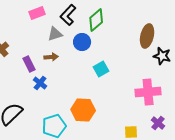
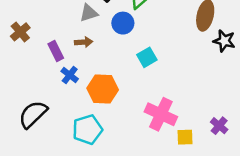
pink cross: (148, 92) -> (161, 114), moved, turned 30
orange hexagon: (83, 110) -> (103, 89), moved

